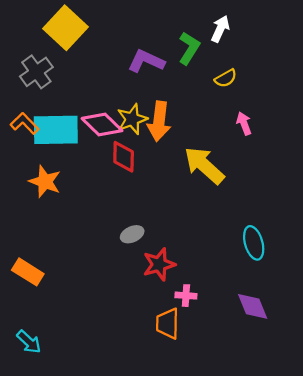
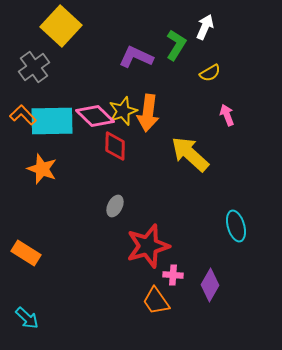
gray ellipse: (132, 234) -> (115, 206), moved, turned -40
red star: (159, 264) -> (148, 246), size x1.4
purple diamond: (253, 306) -> (210, 285), moved, turned 52
orange trapezoid: (168, 324) -> (156, 301), turned -36

